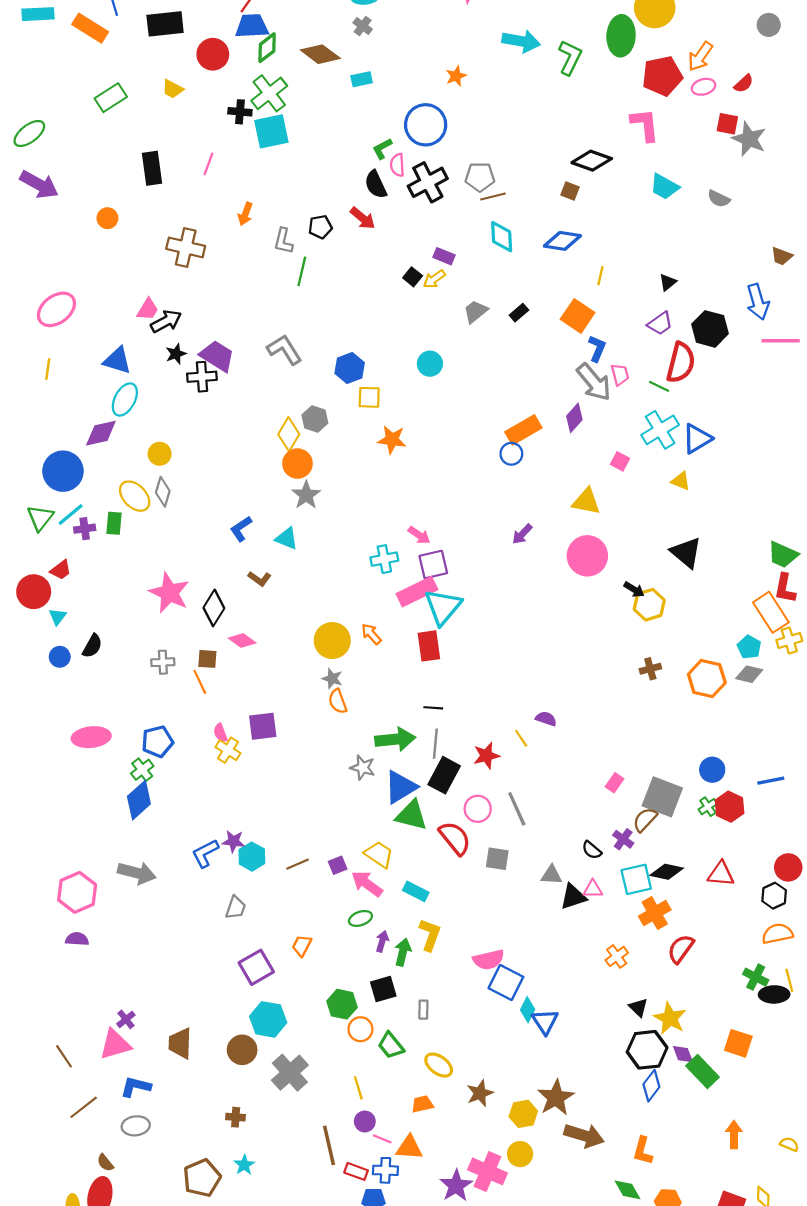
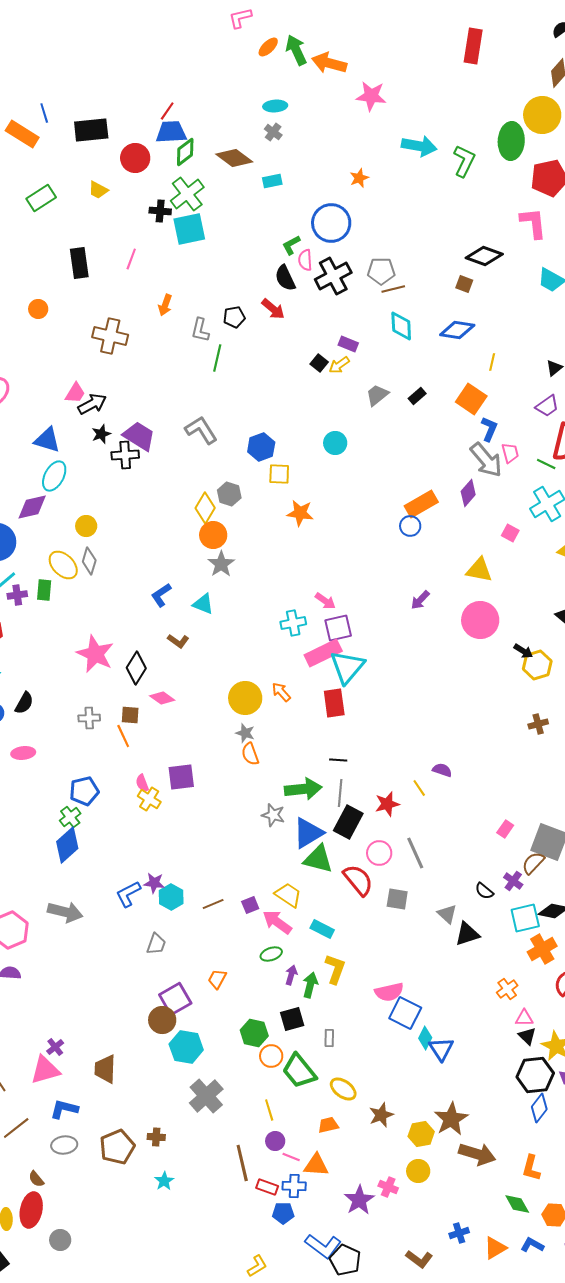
pink ellipse: (91, 737) -> (23, 753), moved, size x0.7
gray triangle: (552, 875) -> (447, 914), turned 40
pink triangle: (593, 889) -> (524, 1018), moved
green trapezoid: (391, 1045) -> (299, 1071), size x1.4
brown circle: (242, 1050) -> (162, 1020), moved
pink cross: (487, 1171) -> (388, 1187), size x0.6
brown pentagon: (202, 1178) -> (117, 1147), moved

